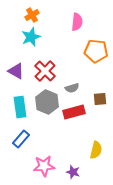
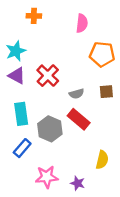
orange cross: (32, 15) -> (34, 16), turned 32
cyan star: (31, 37) -> (16, 51), moved
brown square: (100, 99) -> (106, 92), moved
gray hexagon: (47, 102) -> (50, 129), moved
red rectangle: (74, 112) -> (79, 119), turned 55

